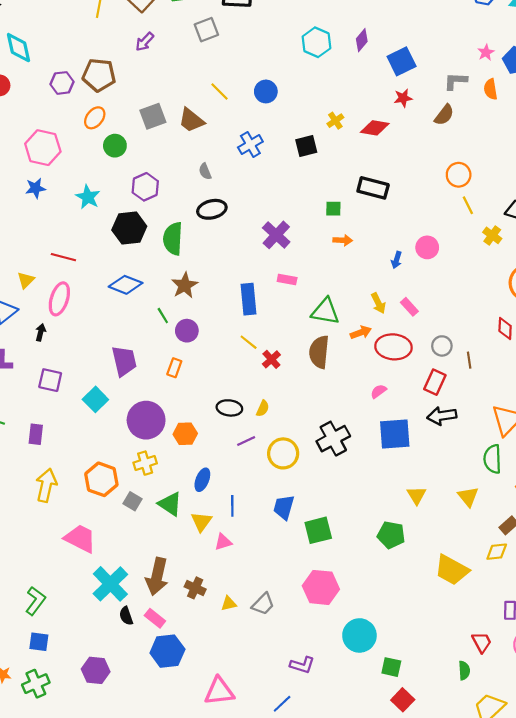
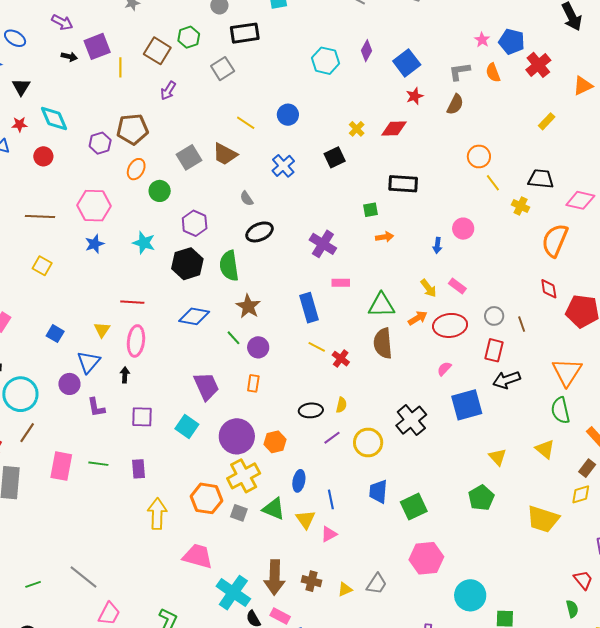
yellow cross: (145, 463) -> (244, 476), size x1.5
green pentagon: (391, 535) -> (481, 498), turned -30

